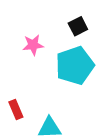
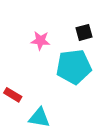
red rectangle: (16, 110) -> (13, 95), turned -48

